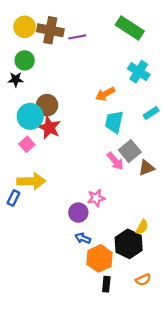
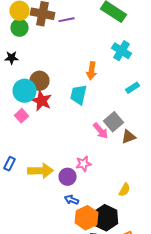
green circle: (25, 60) -> (20, 28), moved
orange arrow: (105, 94) -> (92, 71), turned -54
cyan trapezoid: (114, 122) -> (78, 95), moved
yellow arrow: (31, 181) -> (40, 171), moved
black hexagon: (129, 244) -> (106, 218), moved

